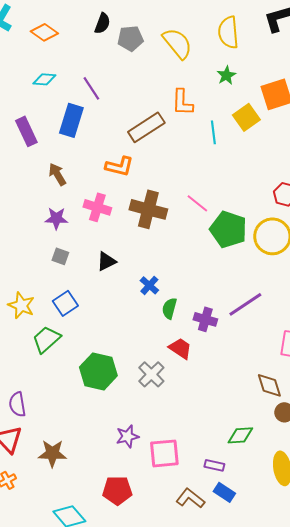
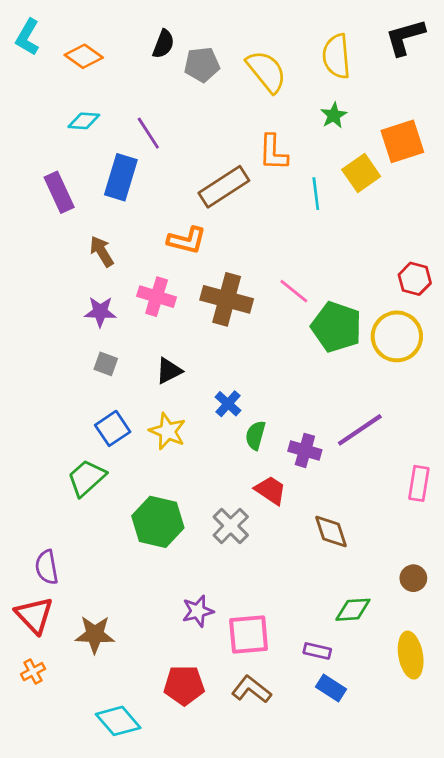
yellow star: (21, 305) -> (168, 431), moved
brown diamond: (269, 385) -> (331, 531), moved
brown L-shape: (190, 498) -> (251, 689), moved

